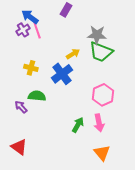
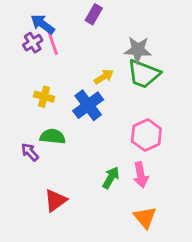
red triangle: (19, 147) -> (55, 200), moved, turned 48

